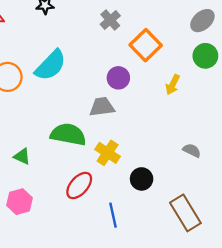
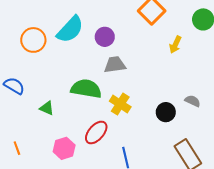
purple circle: (118, 78) -> (105, 37), moved
black circle: (142, 179) -> (166, 112), moved
pink hexagon: (19, 202) -> (64, 148), moved

